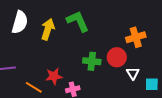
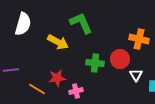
yellow arrow: (48, 29) -> (58, 42), moved, turned 100
orange cross: (136, 37) -> (139, 39), turned 30

